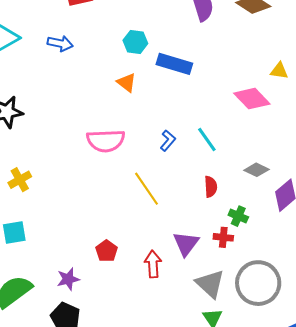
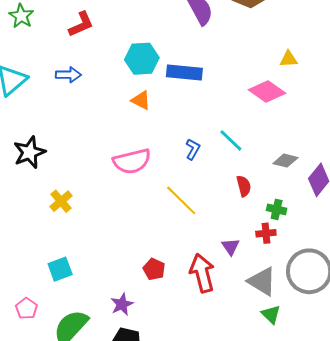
cyan hexagon: (135, 42) -> (142, 59), size x1.4
yellow cross: (20, 180) -> (61, 201), moved
purple triangle: (186, 244) -> (231, 247), size x0.7
red arrow: (153, 264) -> (202, 273), size x1.4

